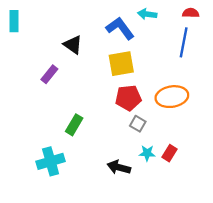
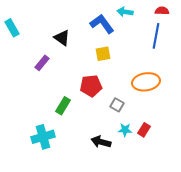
cyan rectangle: (14, 21) -> (12, 28), moved, turned -30
yellow square: (121, 64) -> (103, 54), size x0.7
red pentagon: (128, 98) -> (91, 86), moved

